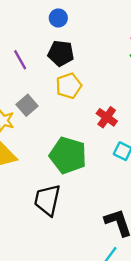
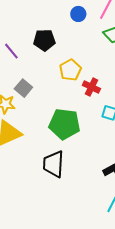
blue circle: (58, 18) -> (78, 14), moved
yellow pentagon: (69, 86) -> (70, 70), moved

